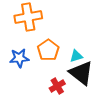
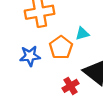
cyan triangle: (76, 56) -> (82, 34), moved

